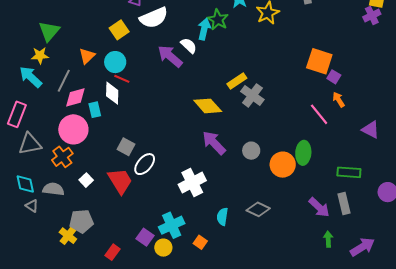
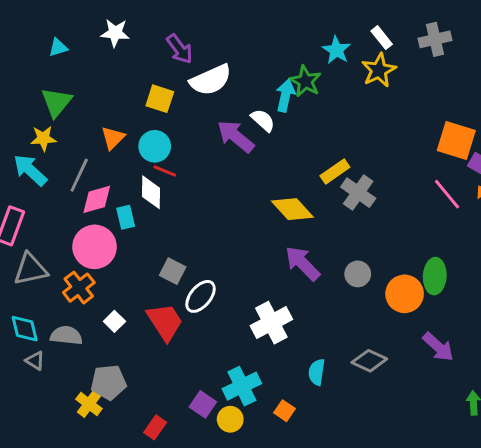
yellow square: (119, 30) -> (160, 99), turned -36
pink line: (319, 114) -> (447, 194), moved
purple arrow: (319, 207) -> (438, 347), moved

